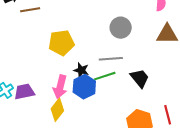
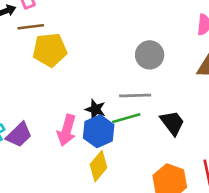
yellow pentagon: (61, 43) -> (50, 50), moved
purple trapezoid: (24, 92) -> (19, 135), turned 145
yellow diamond: (57, 110) -> (98, 166), moved

